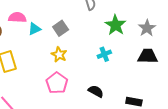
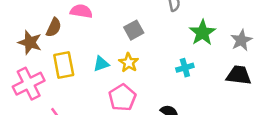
cyan triangle: (35, 29) -> (101, 64), moved

